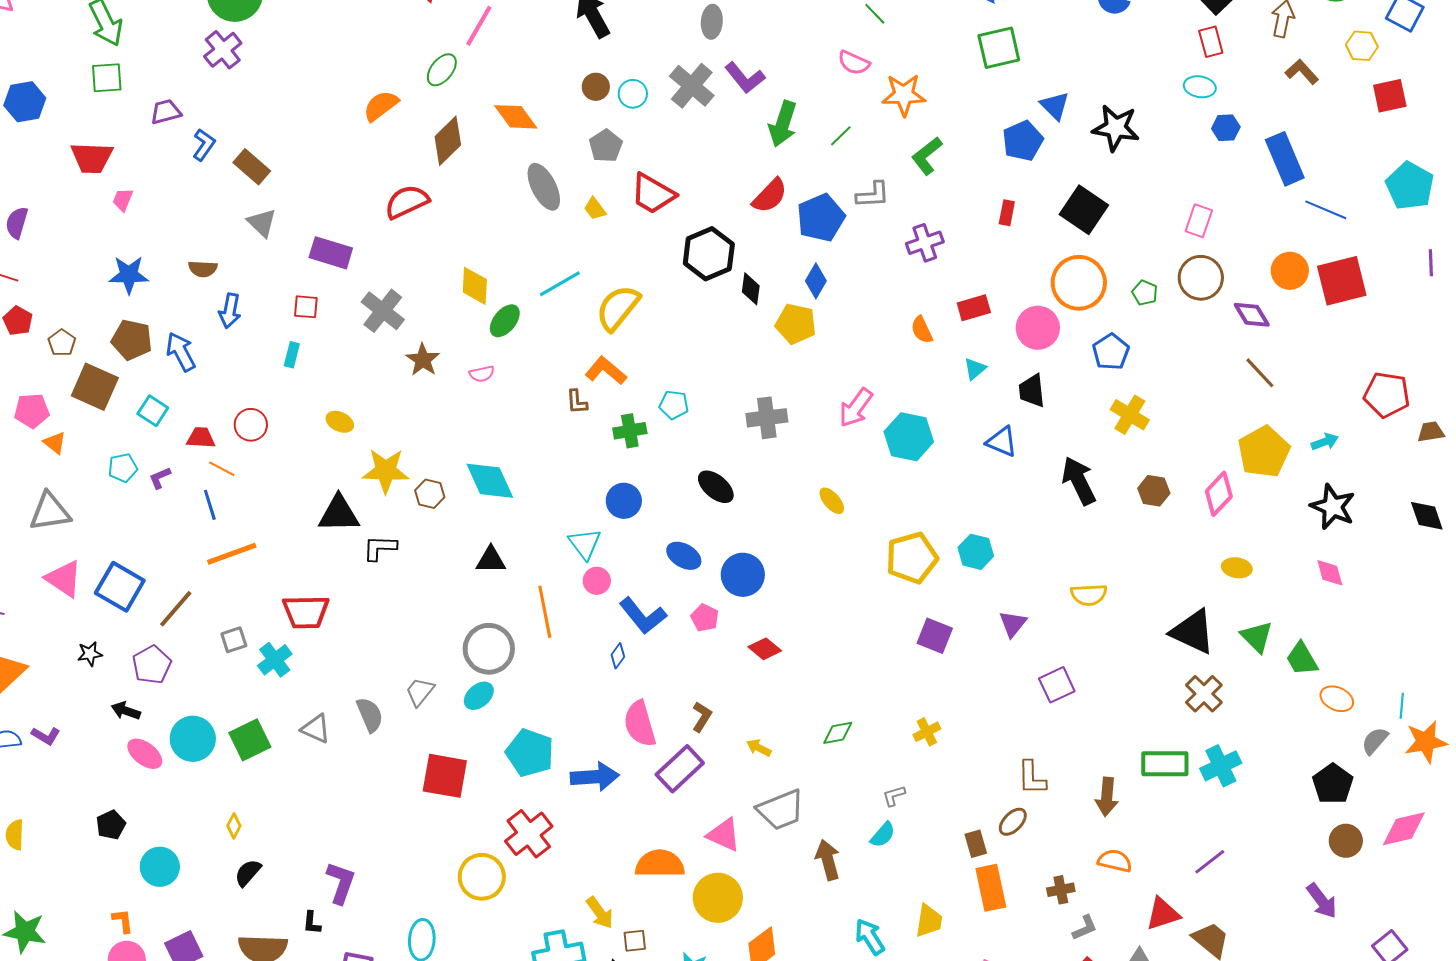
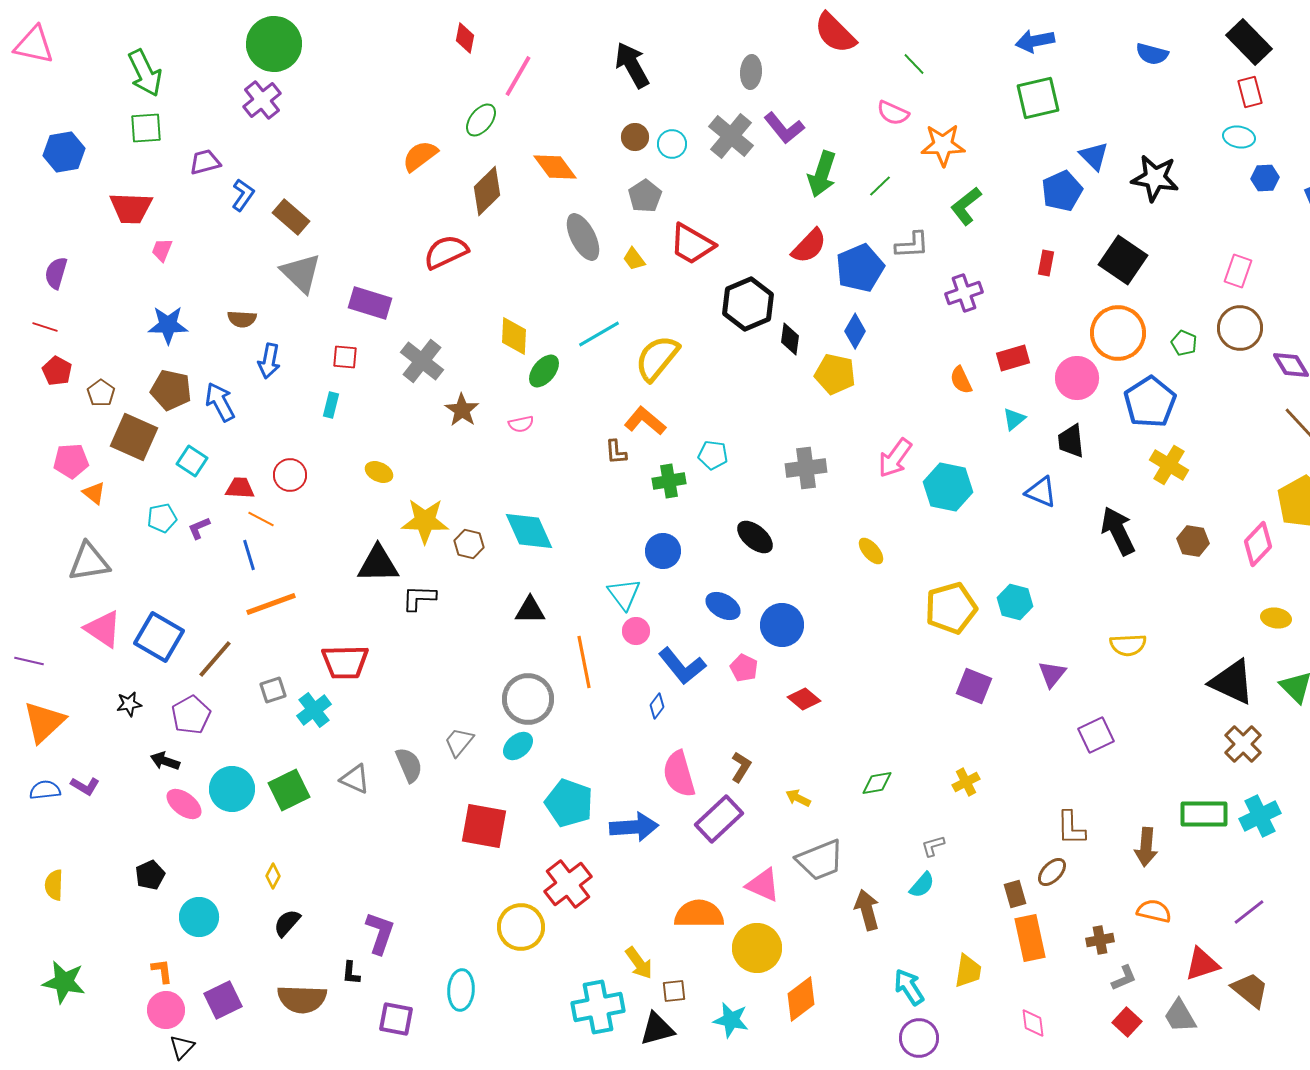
gray triangle: (262, 223) -> (301, 273), size x1.4
blue pentagon: (1111, 352) -> (1150, 402), size x1.4

